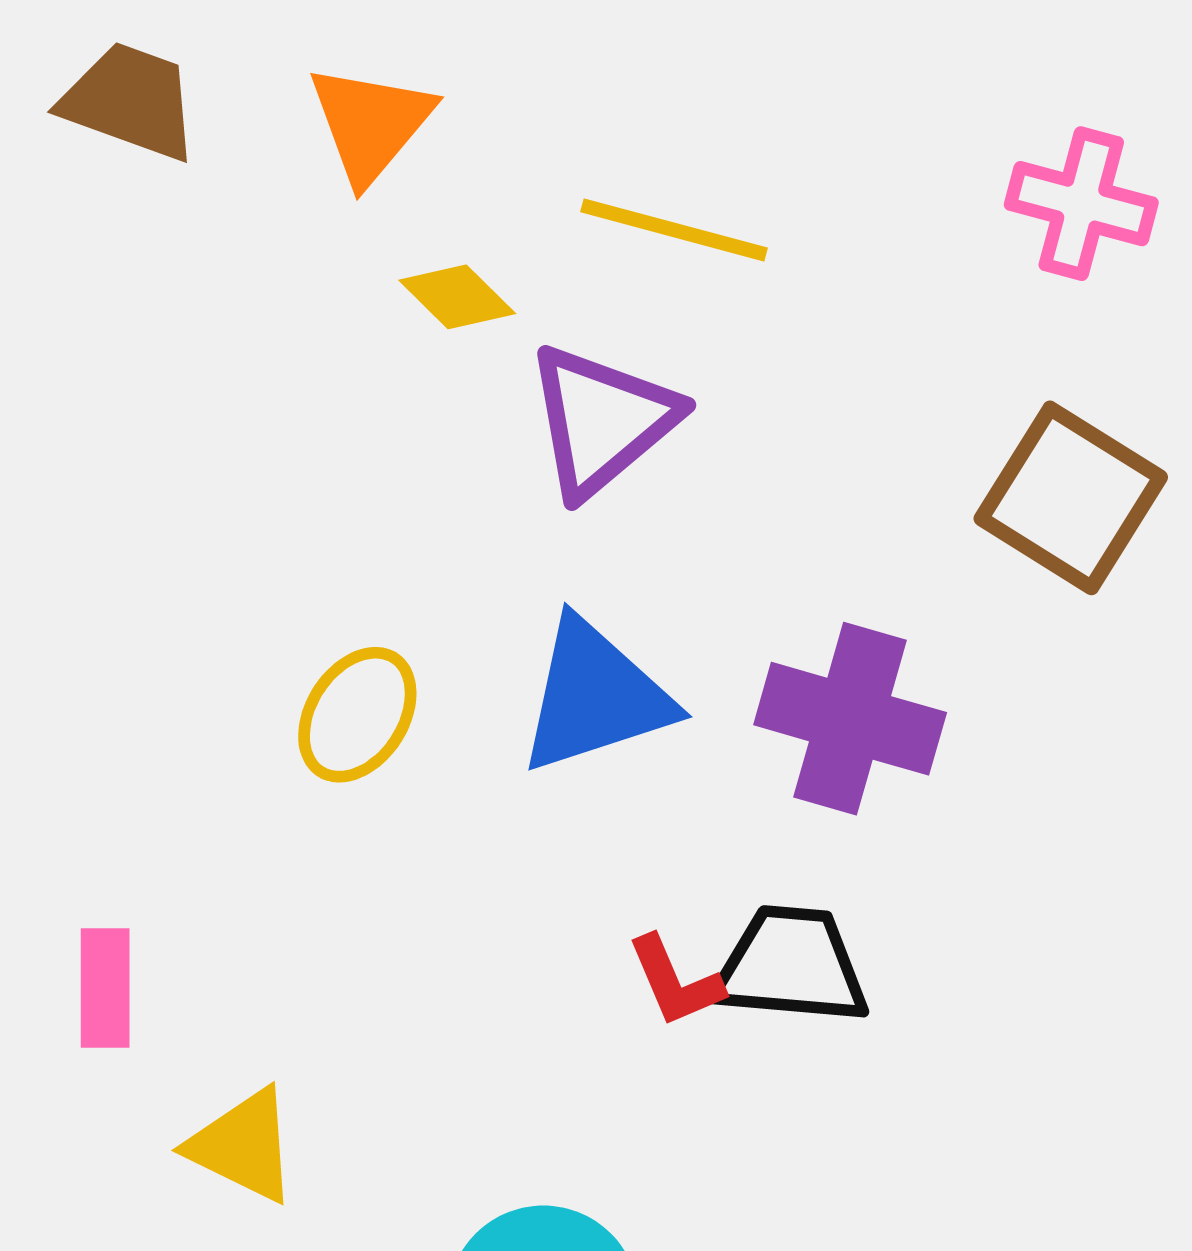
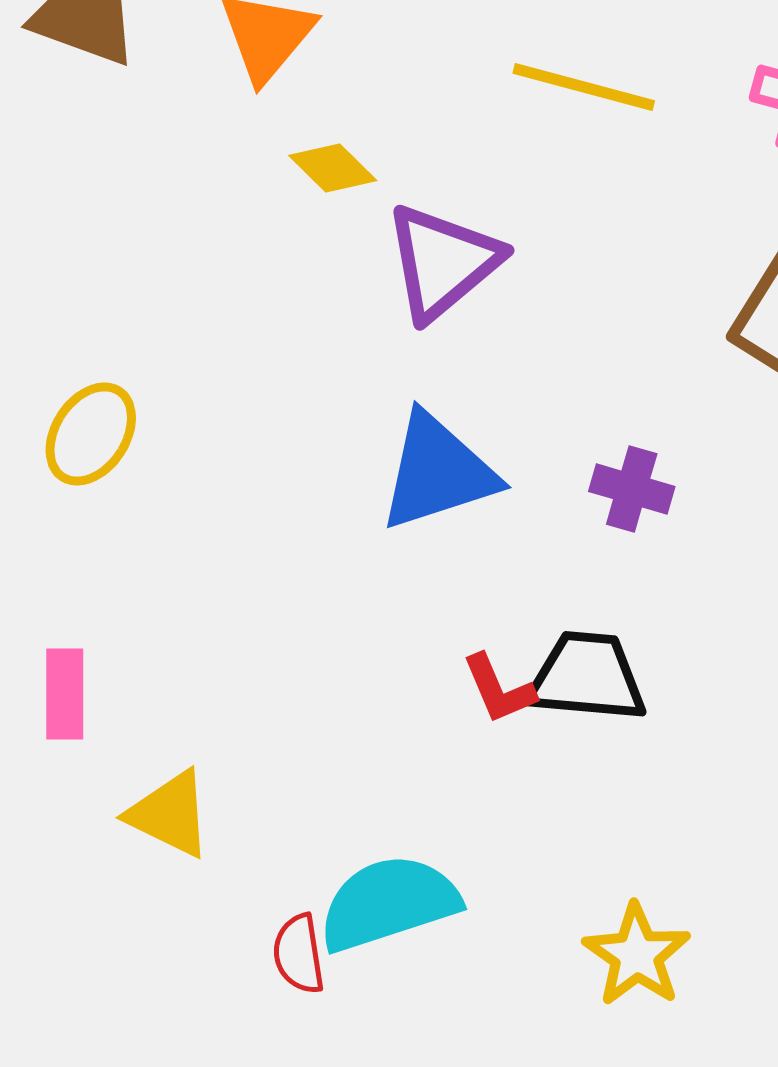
yellow line: (674, 230) -> (584, 87), moved
yellow ellipse: (357, 715) -> (91, 434), moved
purple cross: (850, 719) -> (632, 489), size x0.6

